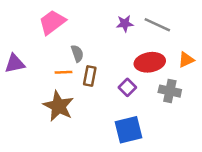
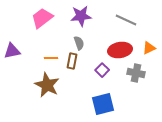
purple star: (125, 23) -> (81, 16), moved, size x1.5
gray semicircle: (77, 53) -> (79, 43), moved

